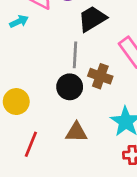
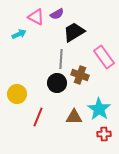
brown triangle: (76, 132) -> (74, 117), moved
red line: (31, 144) -> (38, 117), moved

